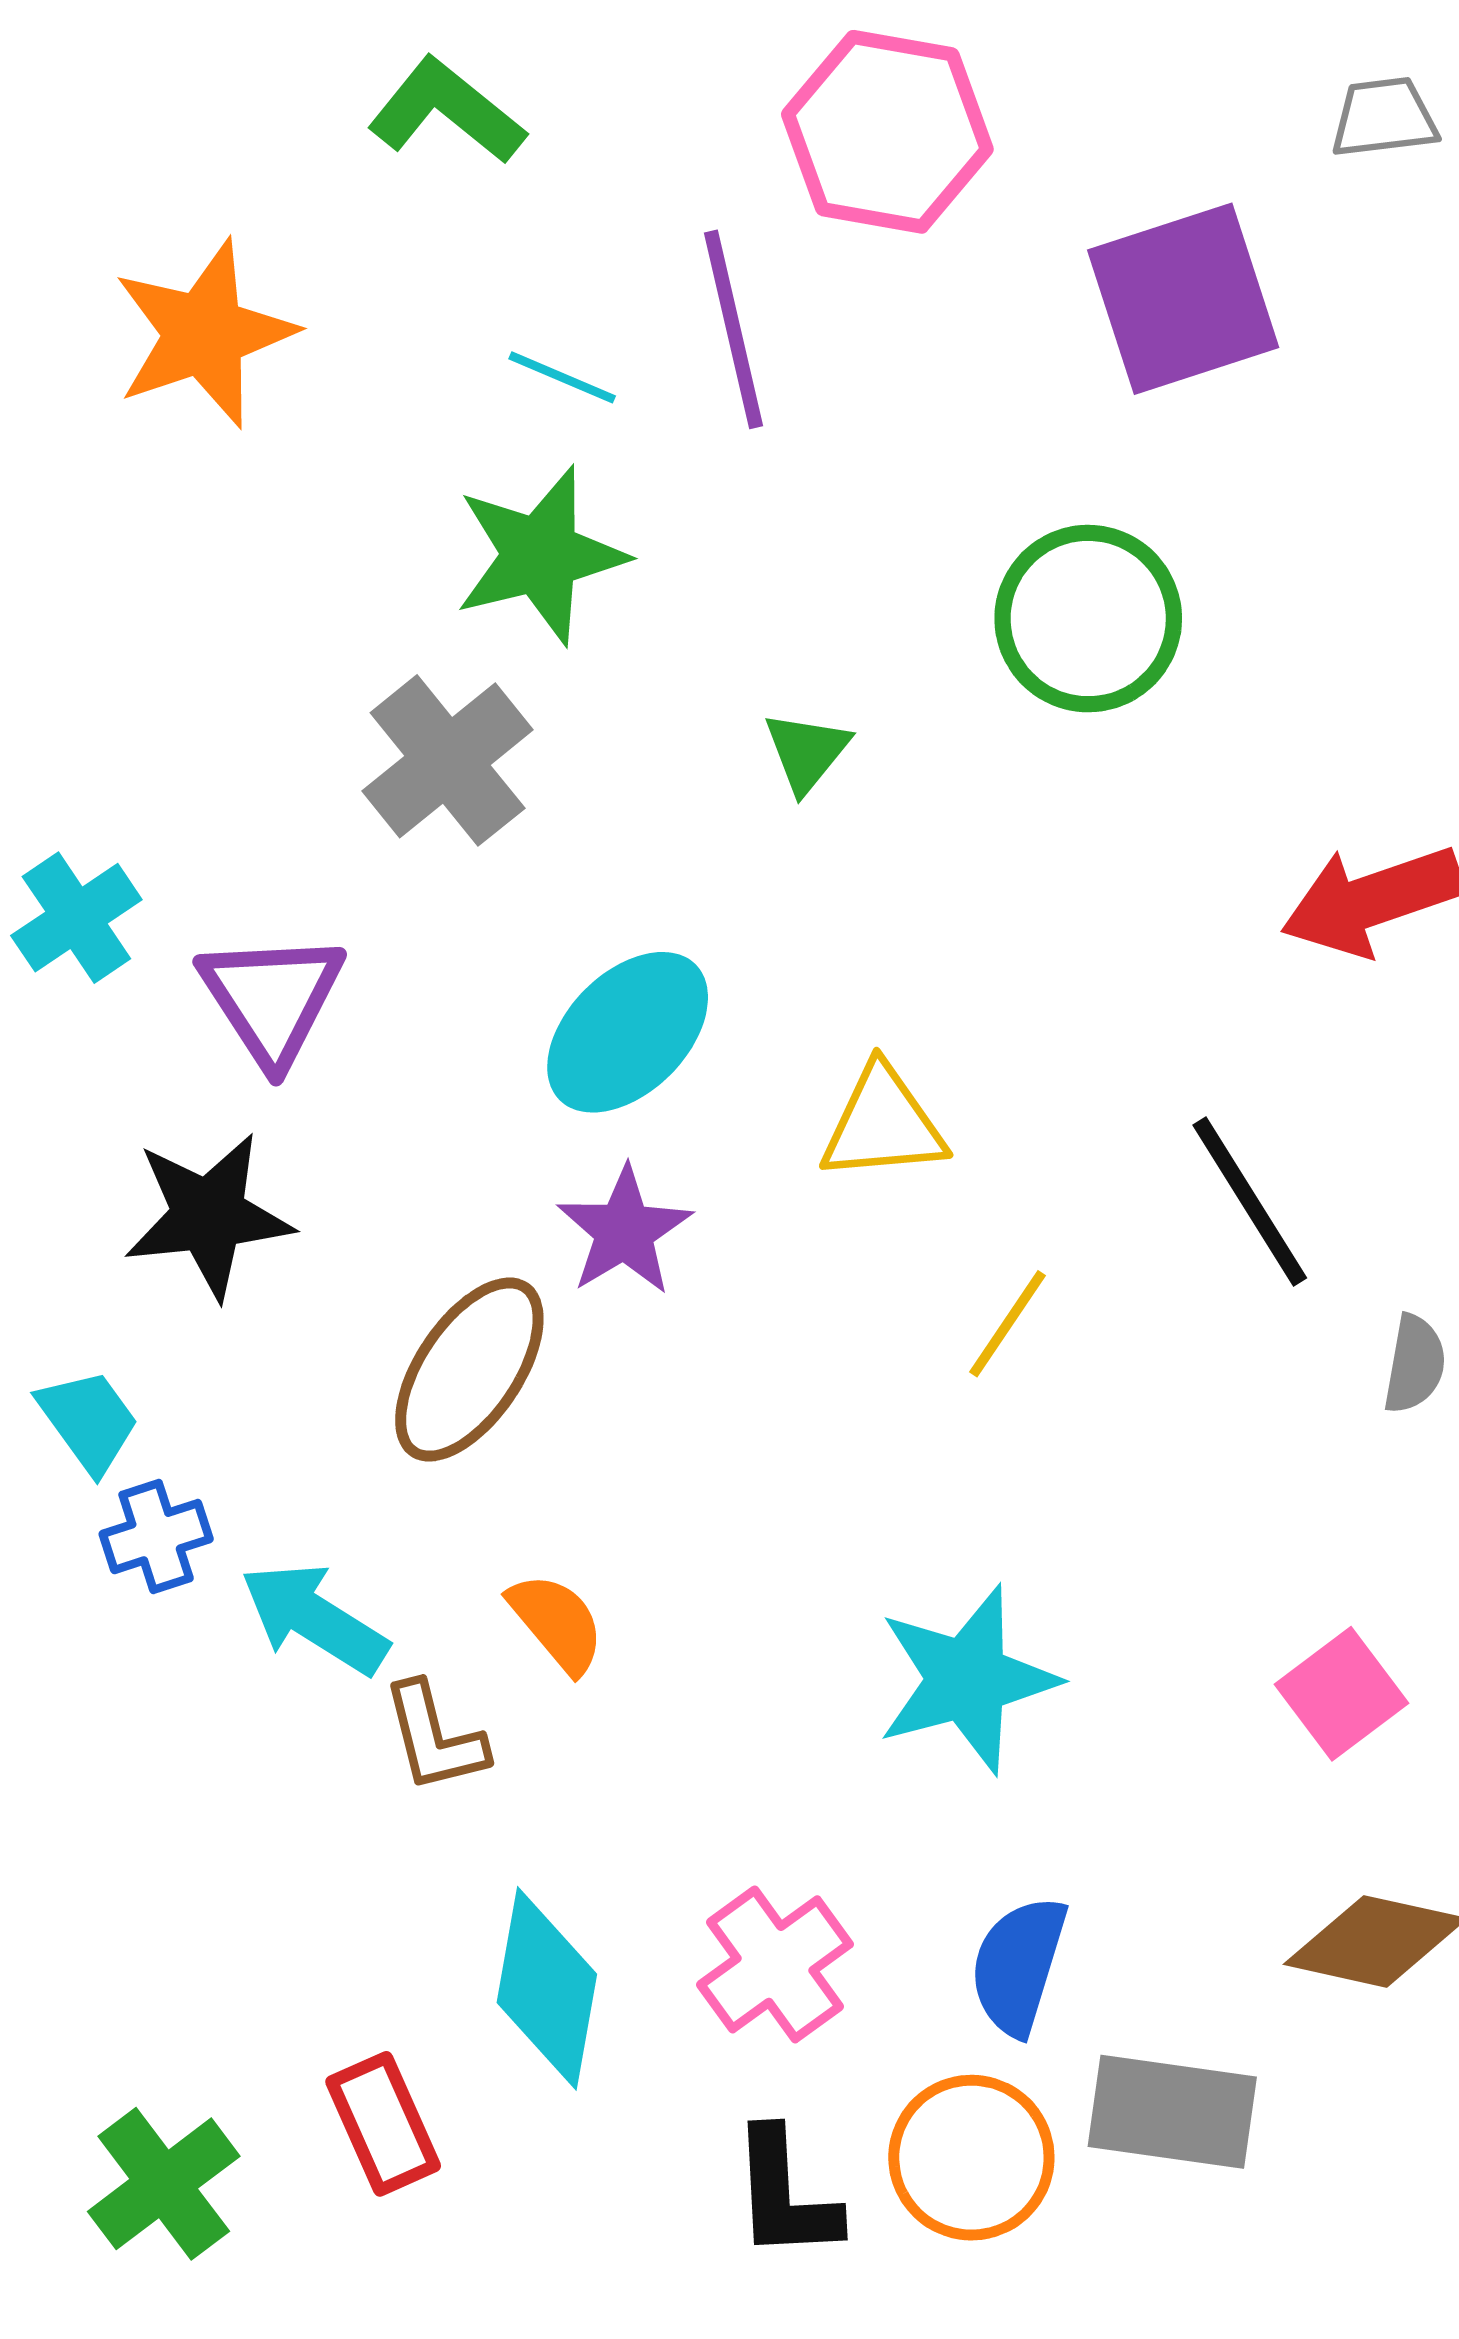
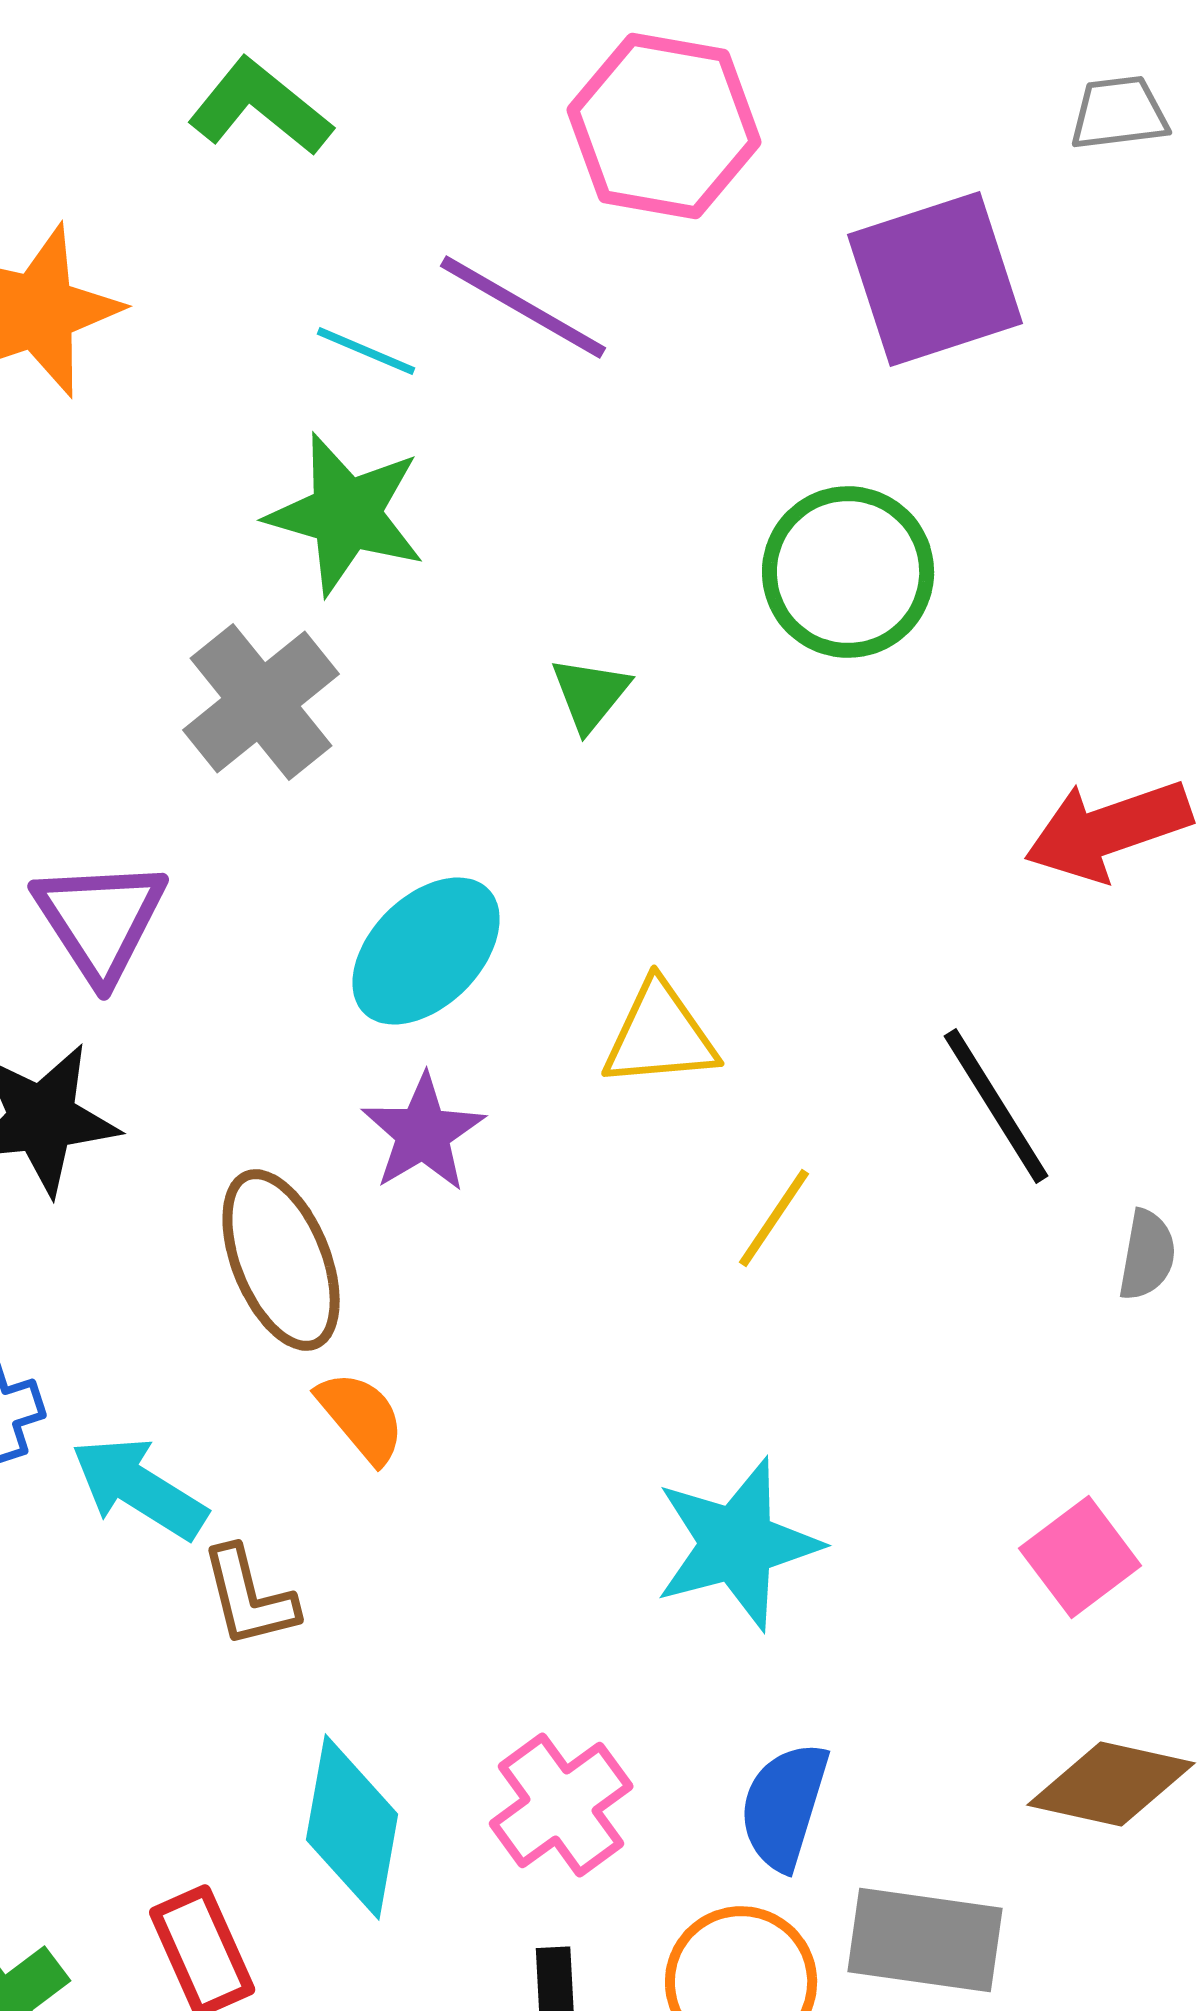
purple line: (733, 329) -> (523, 307), turned -47
green star: (540, 555) -> (346, 514), turned 30
brown ellipse: (469, 1370) -> (281, 1260), turned -56
orange semicircle: (557, 1623) -> (361, 1417), moved

